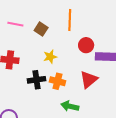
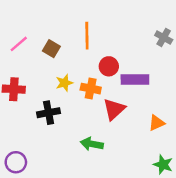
pink line: (15, 24) -> (19, 44), turned -49
orange cross: (57, 81) -> (91, 89), moved

